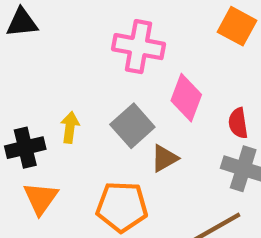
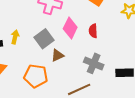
red semicircle: (238, 123) -> (93, 31), moved

